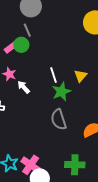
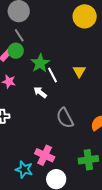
white arrow: (24, 87) -> (40, 92), moved
green star: (61, 92) -> (40, 63), moved
pink cross: (31, 165) -> (45, 155), moved

